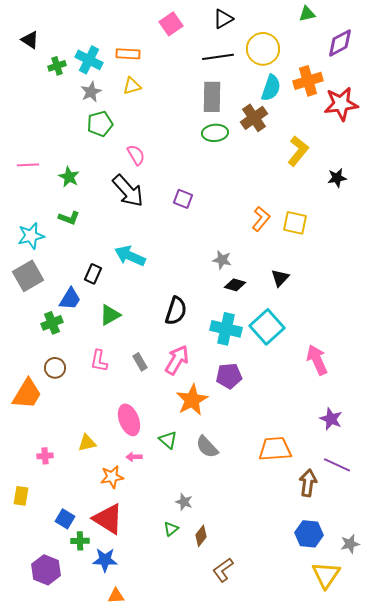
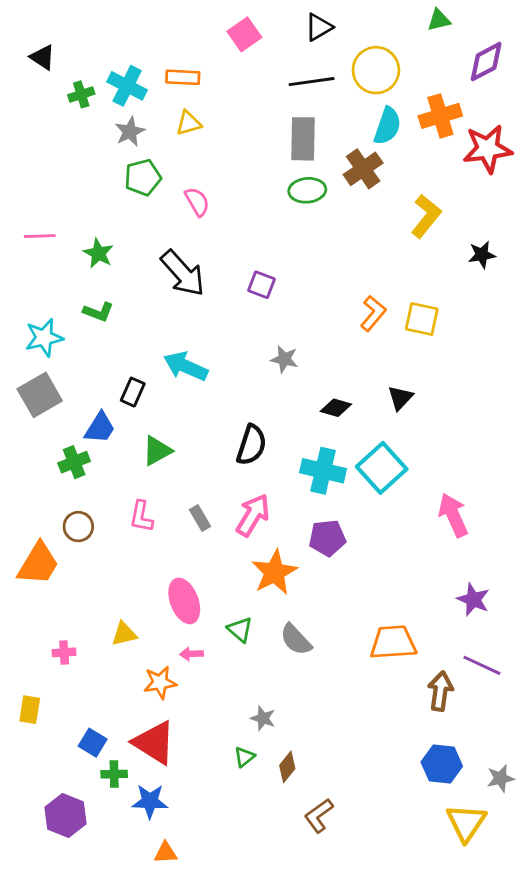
pink semicircle: (136, 155) -> (197, 202), moved
gray star: (222, 260) -> (284, 359), moved

